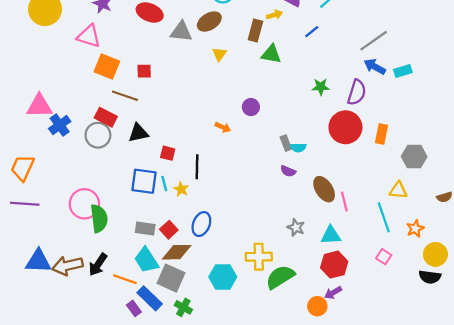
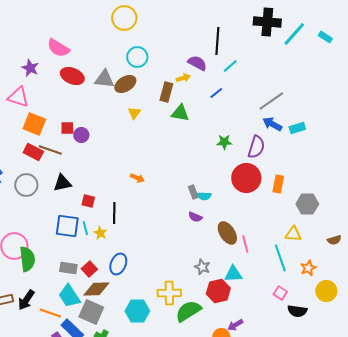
gray triangle: (181, 32) -> (104, 79), moved
purple circle: (251, 107) -> (81, 135), moved
red rectangle: (106, 117) -> (33, 152), moved
red hexagon: (334, 265) -> (218, 291), moved
black semicircle: (430, 277) -> (297, 311), moved

